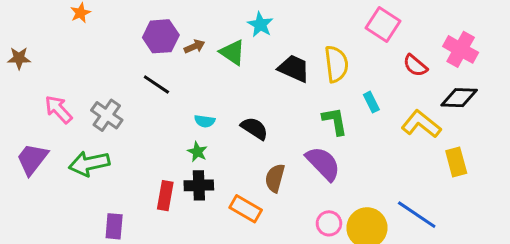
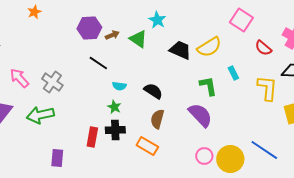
yellow semicircle: (336, 64) -> (209, 47), turned 65
black line: (156, 85) -> (98, 63), moved
yellow L-shape: (421, 124) -> (267, 88), turned 56
brown semicircle: (275, 178) -> (157, 119), moved

